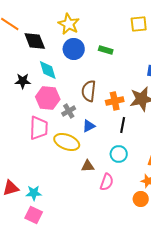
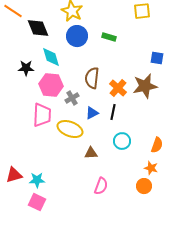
orange cross: (115, 101) -> (118, 88), turned -36
black line: (123, 125) -> (113, 112), moved
pink semicircle: (107, 182) -> (101, 186), moved

